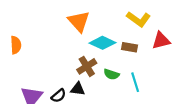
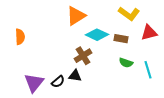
orange triangle: (79, 21) -> (76, 16), turned 40
green semicircle: (111, 74) -> (126, 63), moved
cyan line: (135, 82) -> (148, 70), moved

